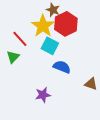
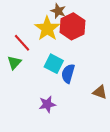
cyan square: (50, 46) -> (54, 64), moved
blue semicircle: (62, 67) -> (68, 74), turned -96

